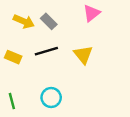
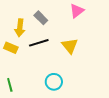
yellow arrow: (24, 21) -> (20, 28), moved, turned 72
cyan circle: (51, 97) -> (54, 82), moved

